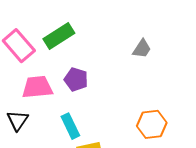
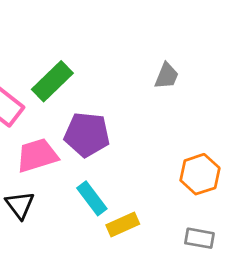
purple pentagon: (76, 79) -> (87, 135), size x1.4

